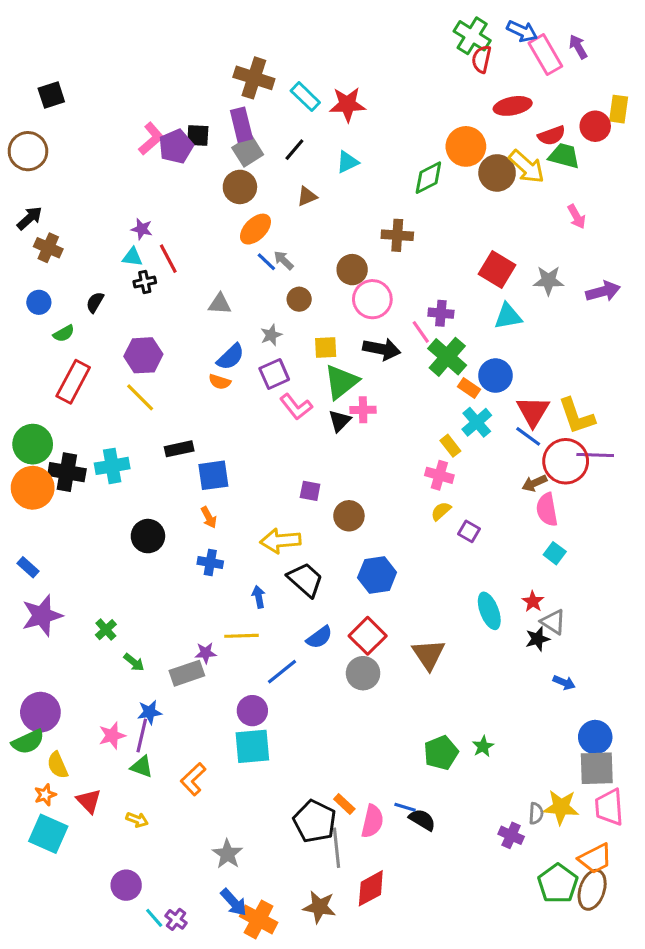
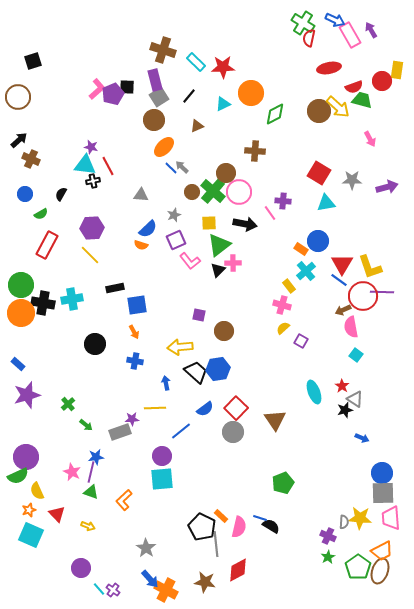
orange circle: (466, 146) -> (251, 93), moved
cyan triangle: (132, 257) -> (85, 165), size x1.6
green cross: (447, 357) -> (213, 191), moved
blue hexagon: (377, 575) -> (218, 369), moved
pink star: (112, 736) -> (72, 472), turned -30
green star: (483, 746) -> (328, 557), moved

